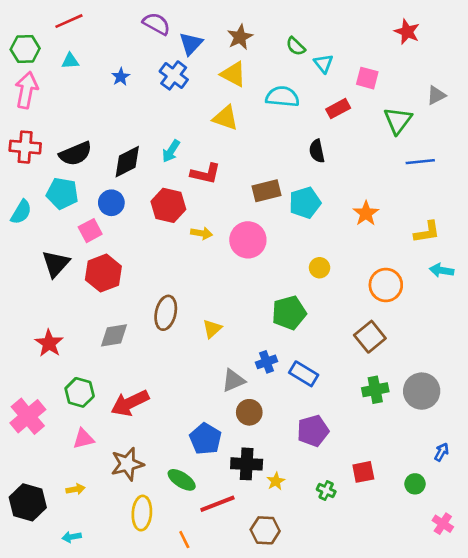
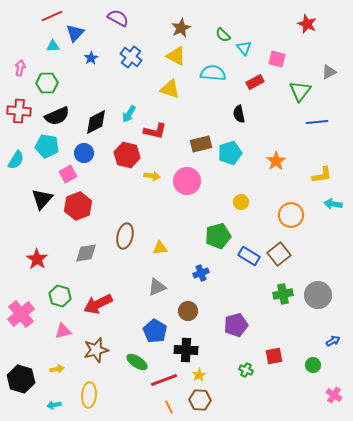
blue triangle: (191, 44) -> (75, 33), moved
green hexagon: (25, 49) -> (47, 83), moved
pink arrow: (26, 90) -> (20, 68), size x0.6
yellow triangle: (212, 329) -> (160, 248), turned 35
blue rectangle: (304, 374) -> (249, 256), moved
gray triangle: (233, 380) -> (157, 287), moved
blue arrow: (442, 452) -> (333, 341), turned 32
yellow star: (276, 481) -> (199, 375), moved
yellow ellipse: (142, 513) -> (89, 395), moved
orange line: (184, 540) -> (169, 407), moved

